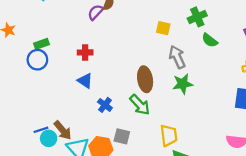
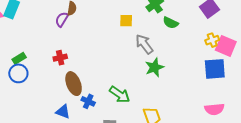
brown ellipse: (145, 79) -> (74, 84), moved
blue triangle: (85, 81) -> (63, 112), moved

